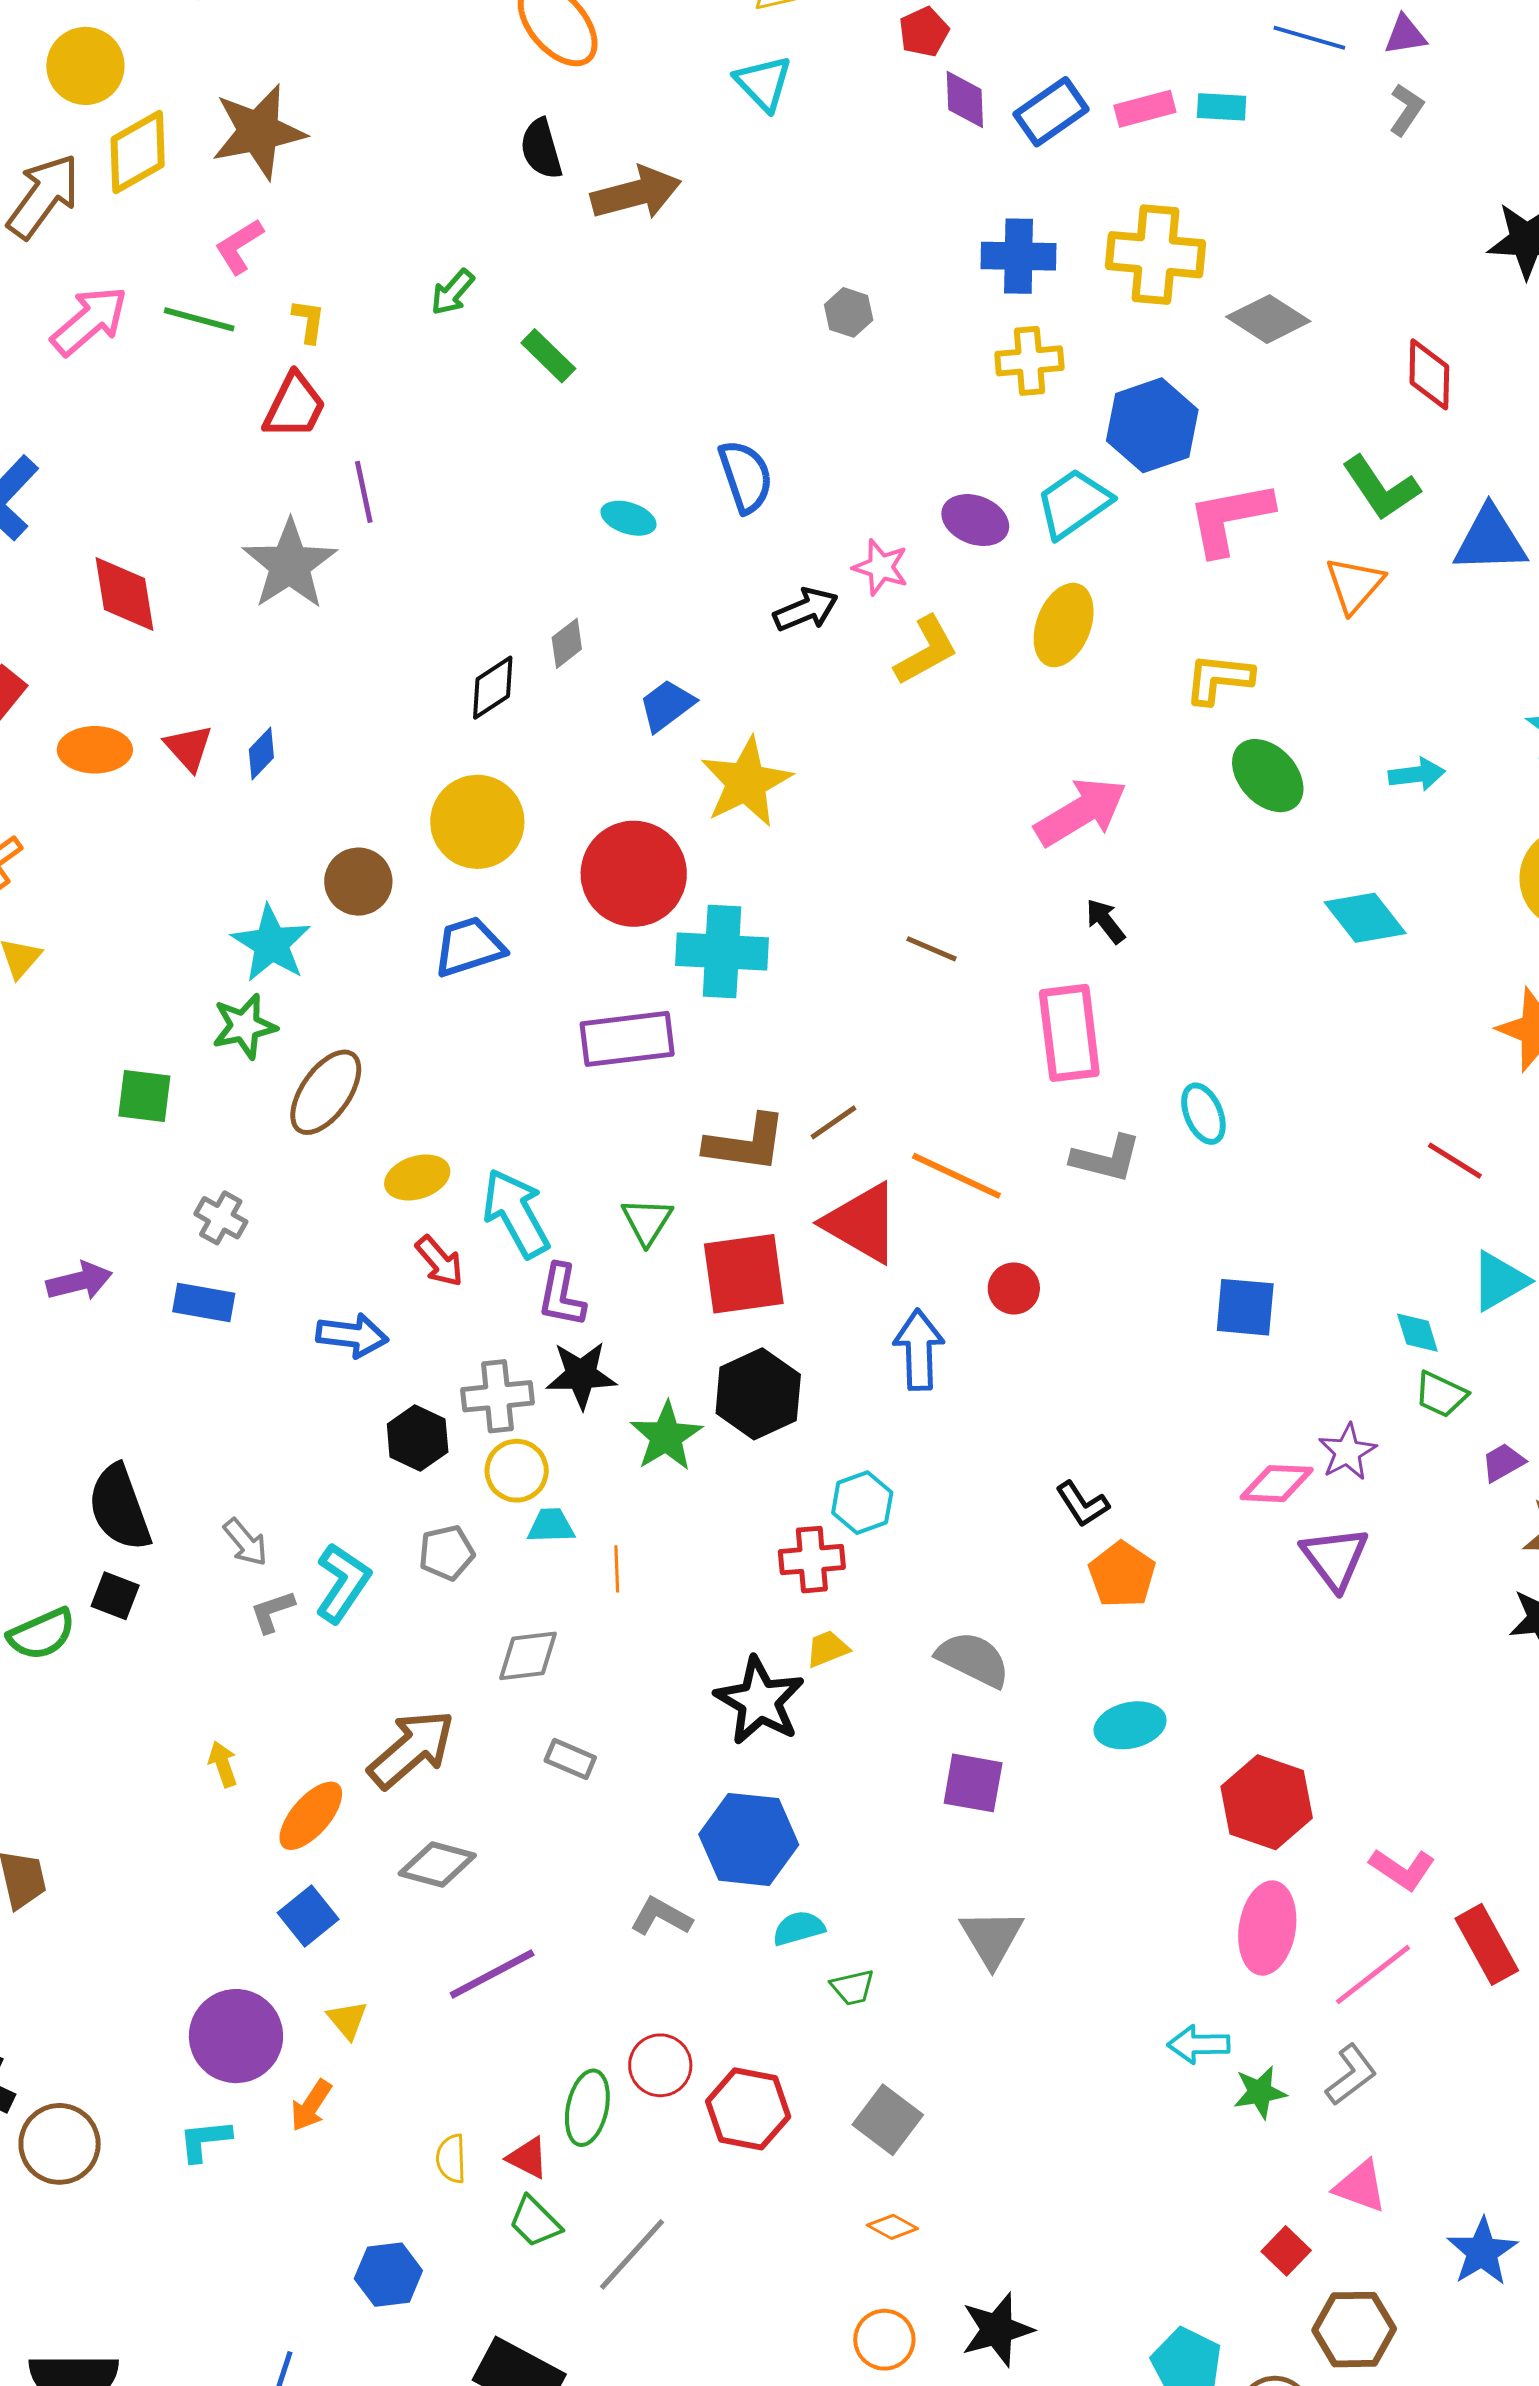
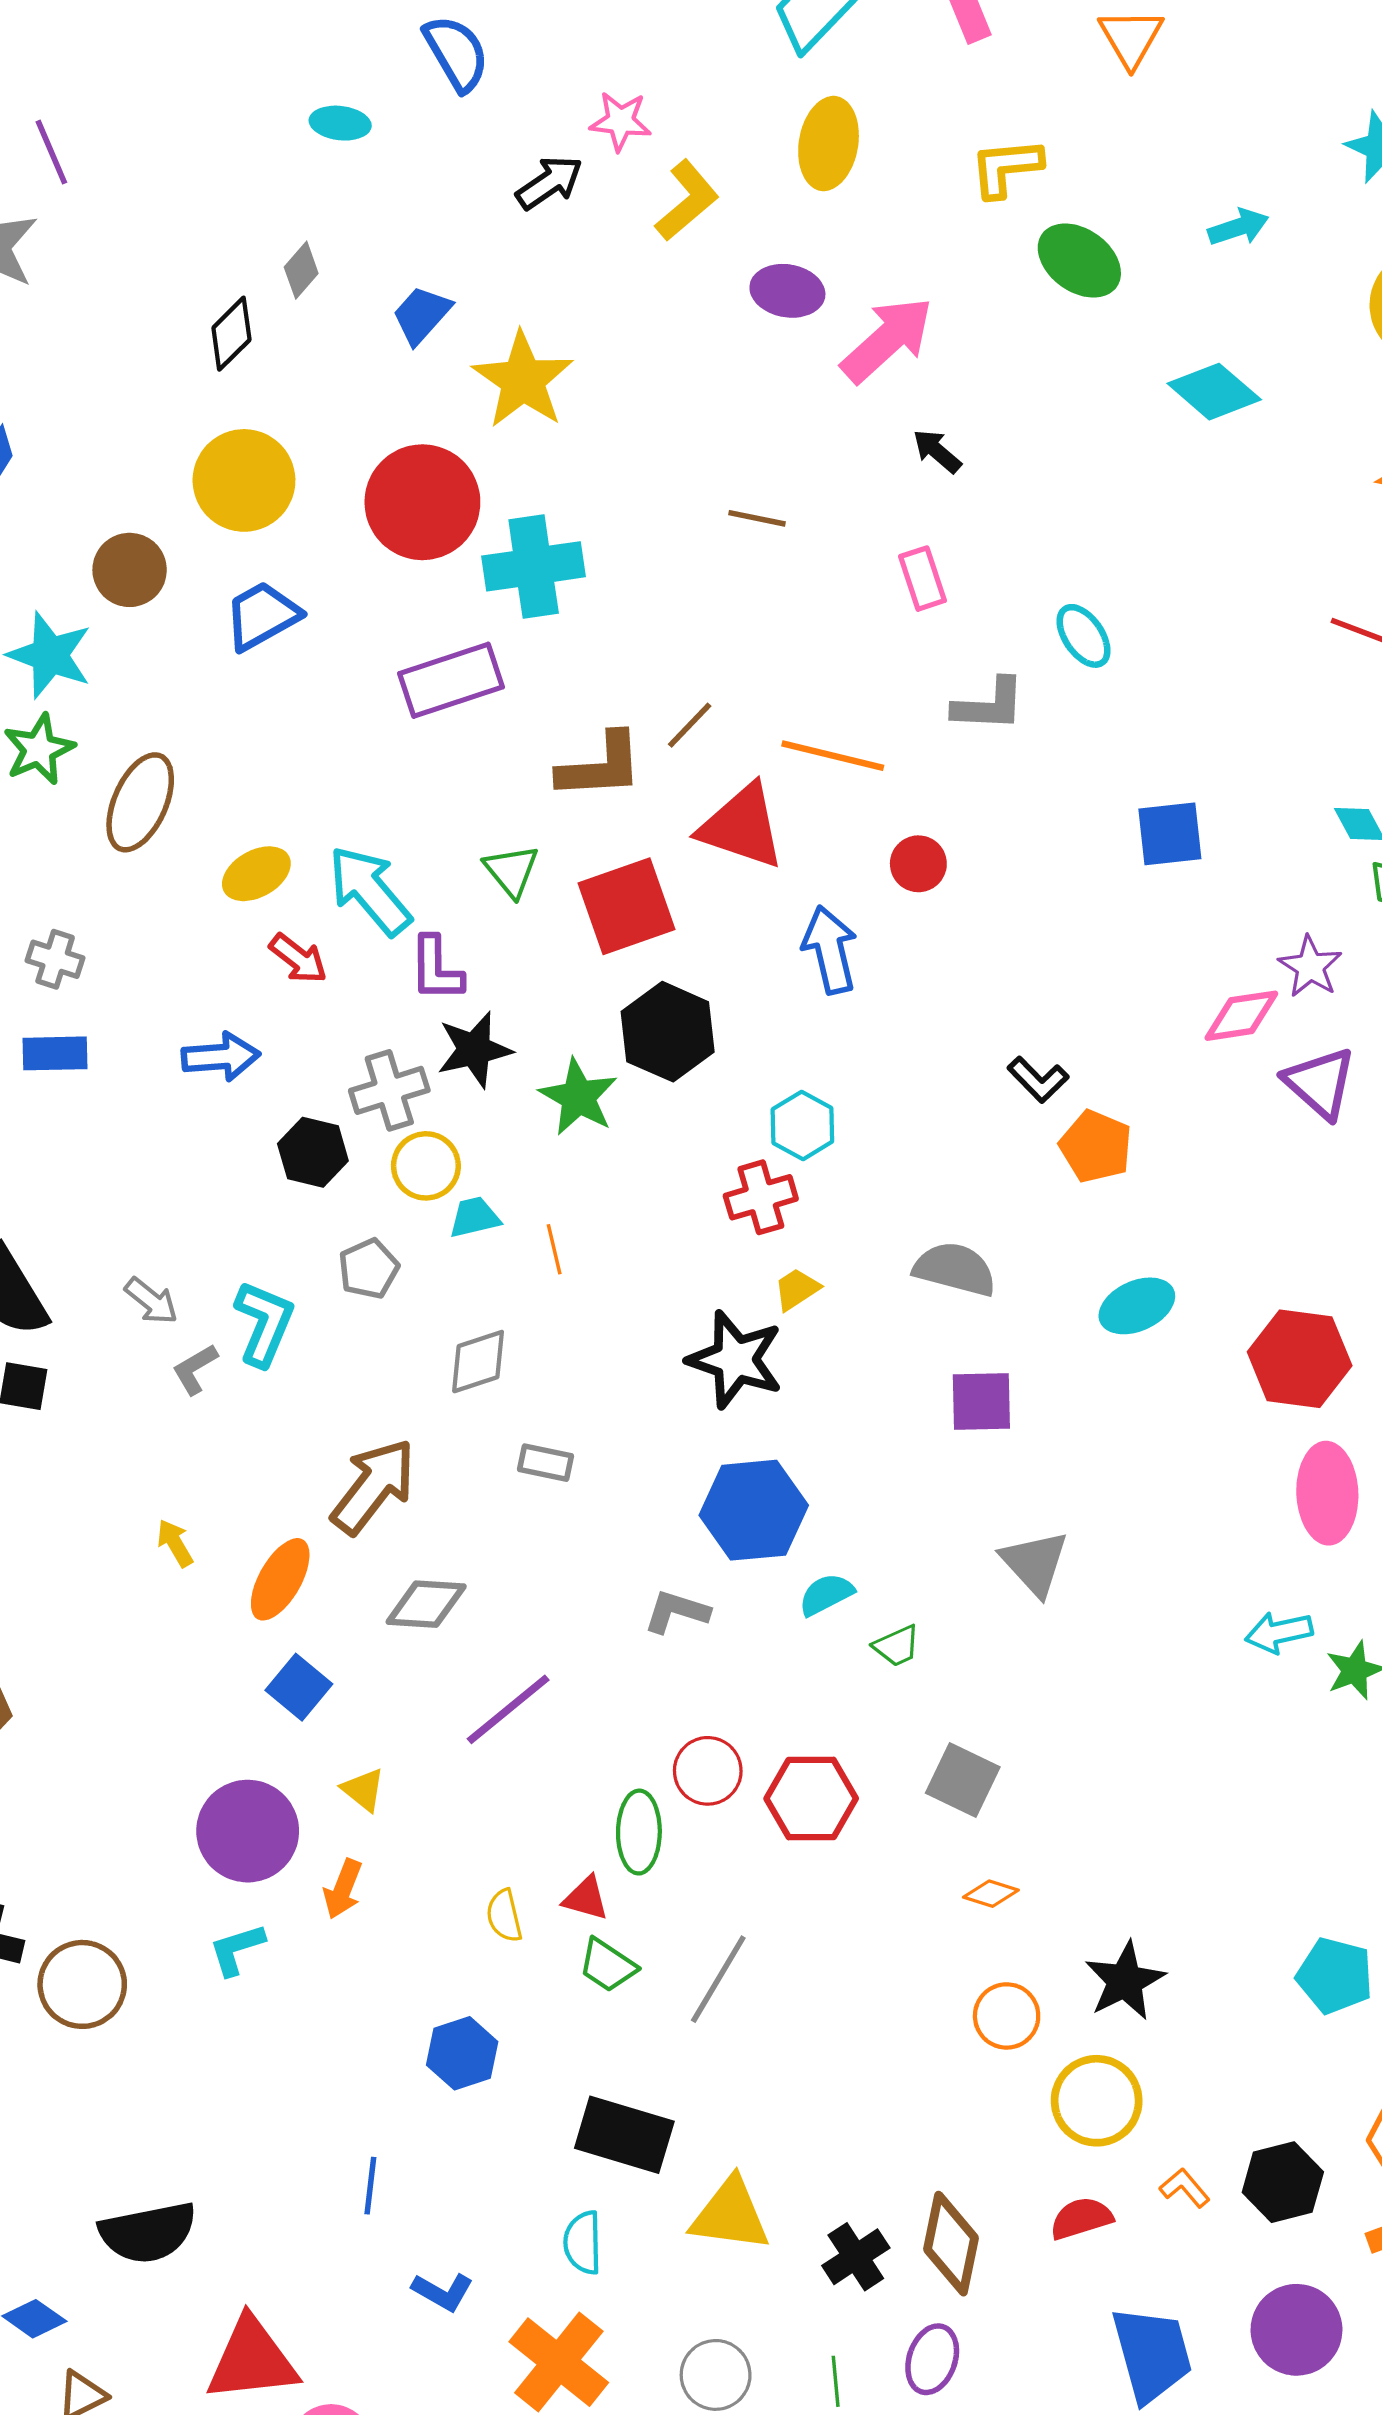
purple ellipse: (975, 520) -> (787, 291), moved
pink rectangle: (1069, 1033) -> (923, 579), size x0.6

